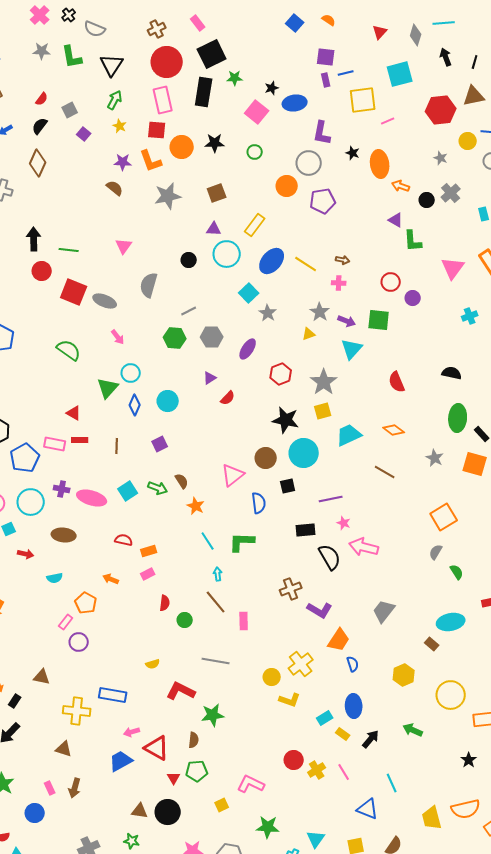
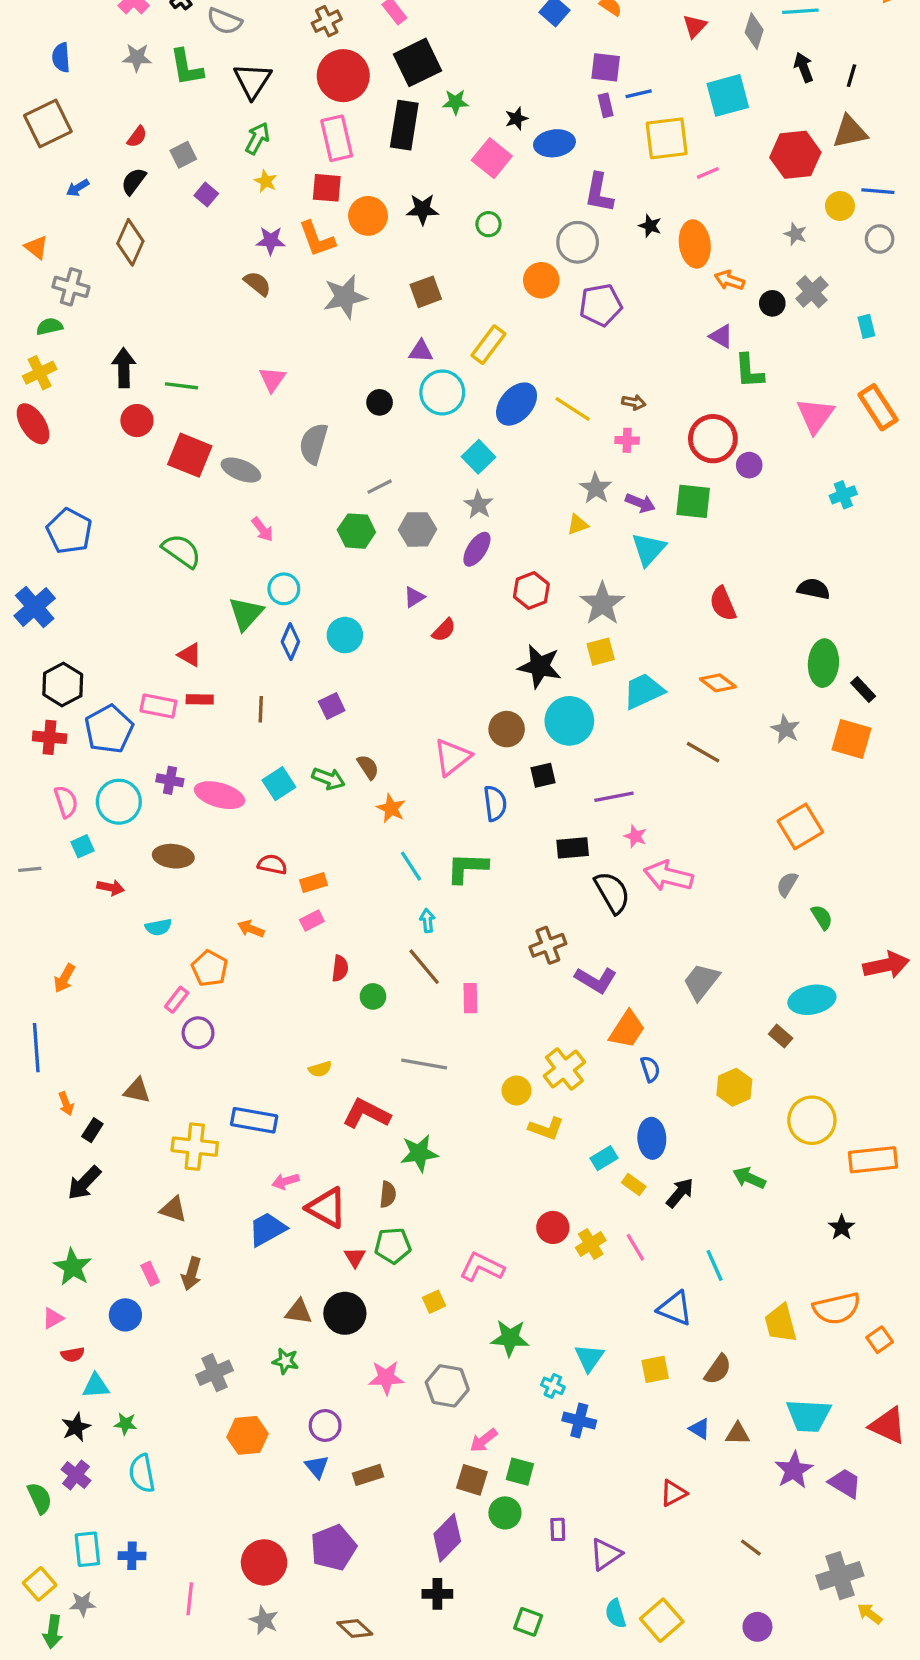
red circle: (391, 282) -> (713, 439), size x1.5
gray star: (268, 313) -> (479, 505), moved

